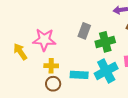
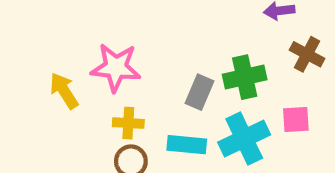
gray rectangle: (84, 31) -> (200, 92), moved

